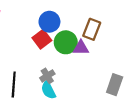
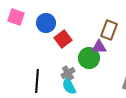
blue circle: (49, 22) -> (46, 23), moved
green circle: (66, 42) -> (89, 58), moved

